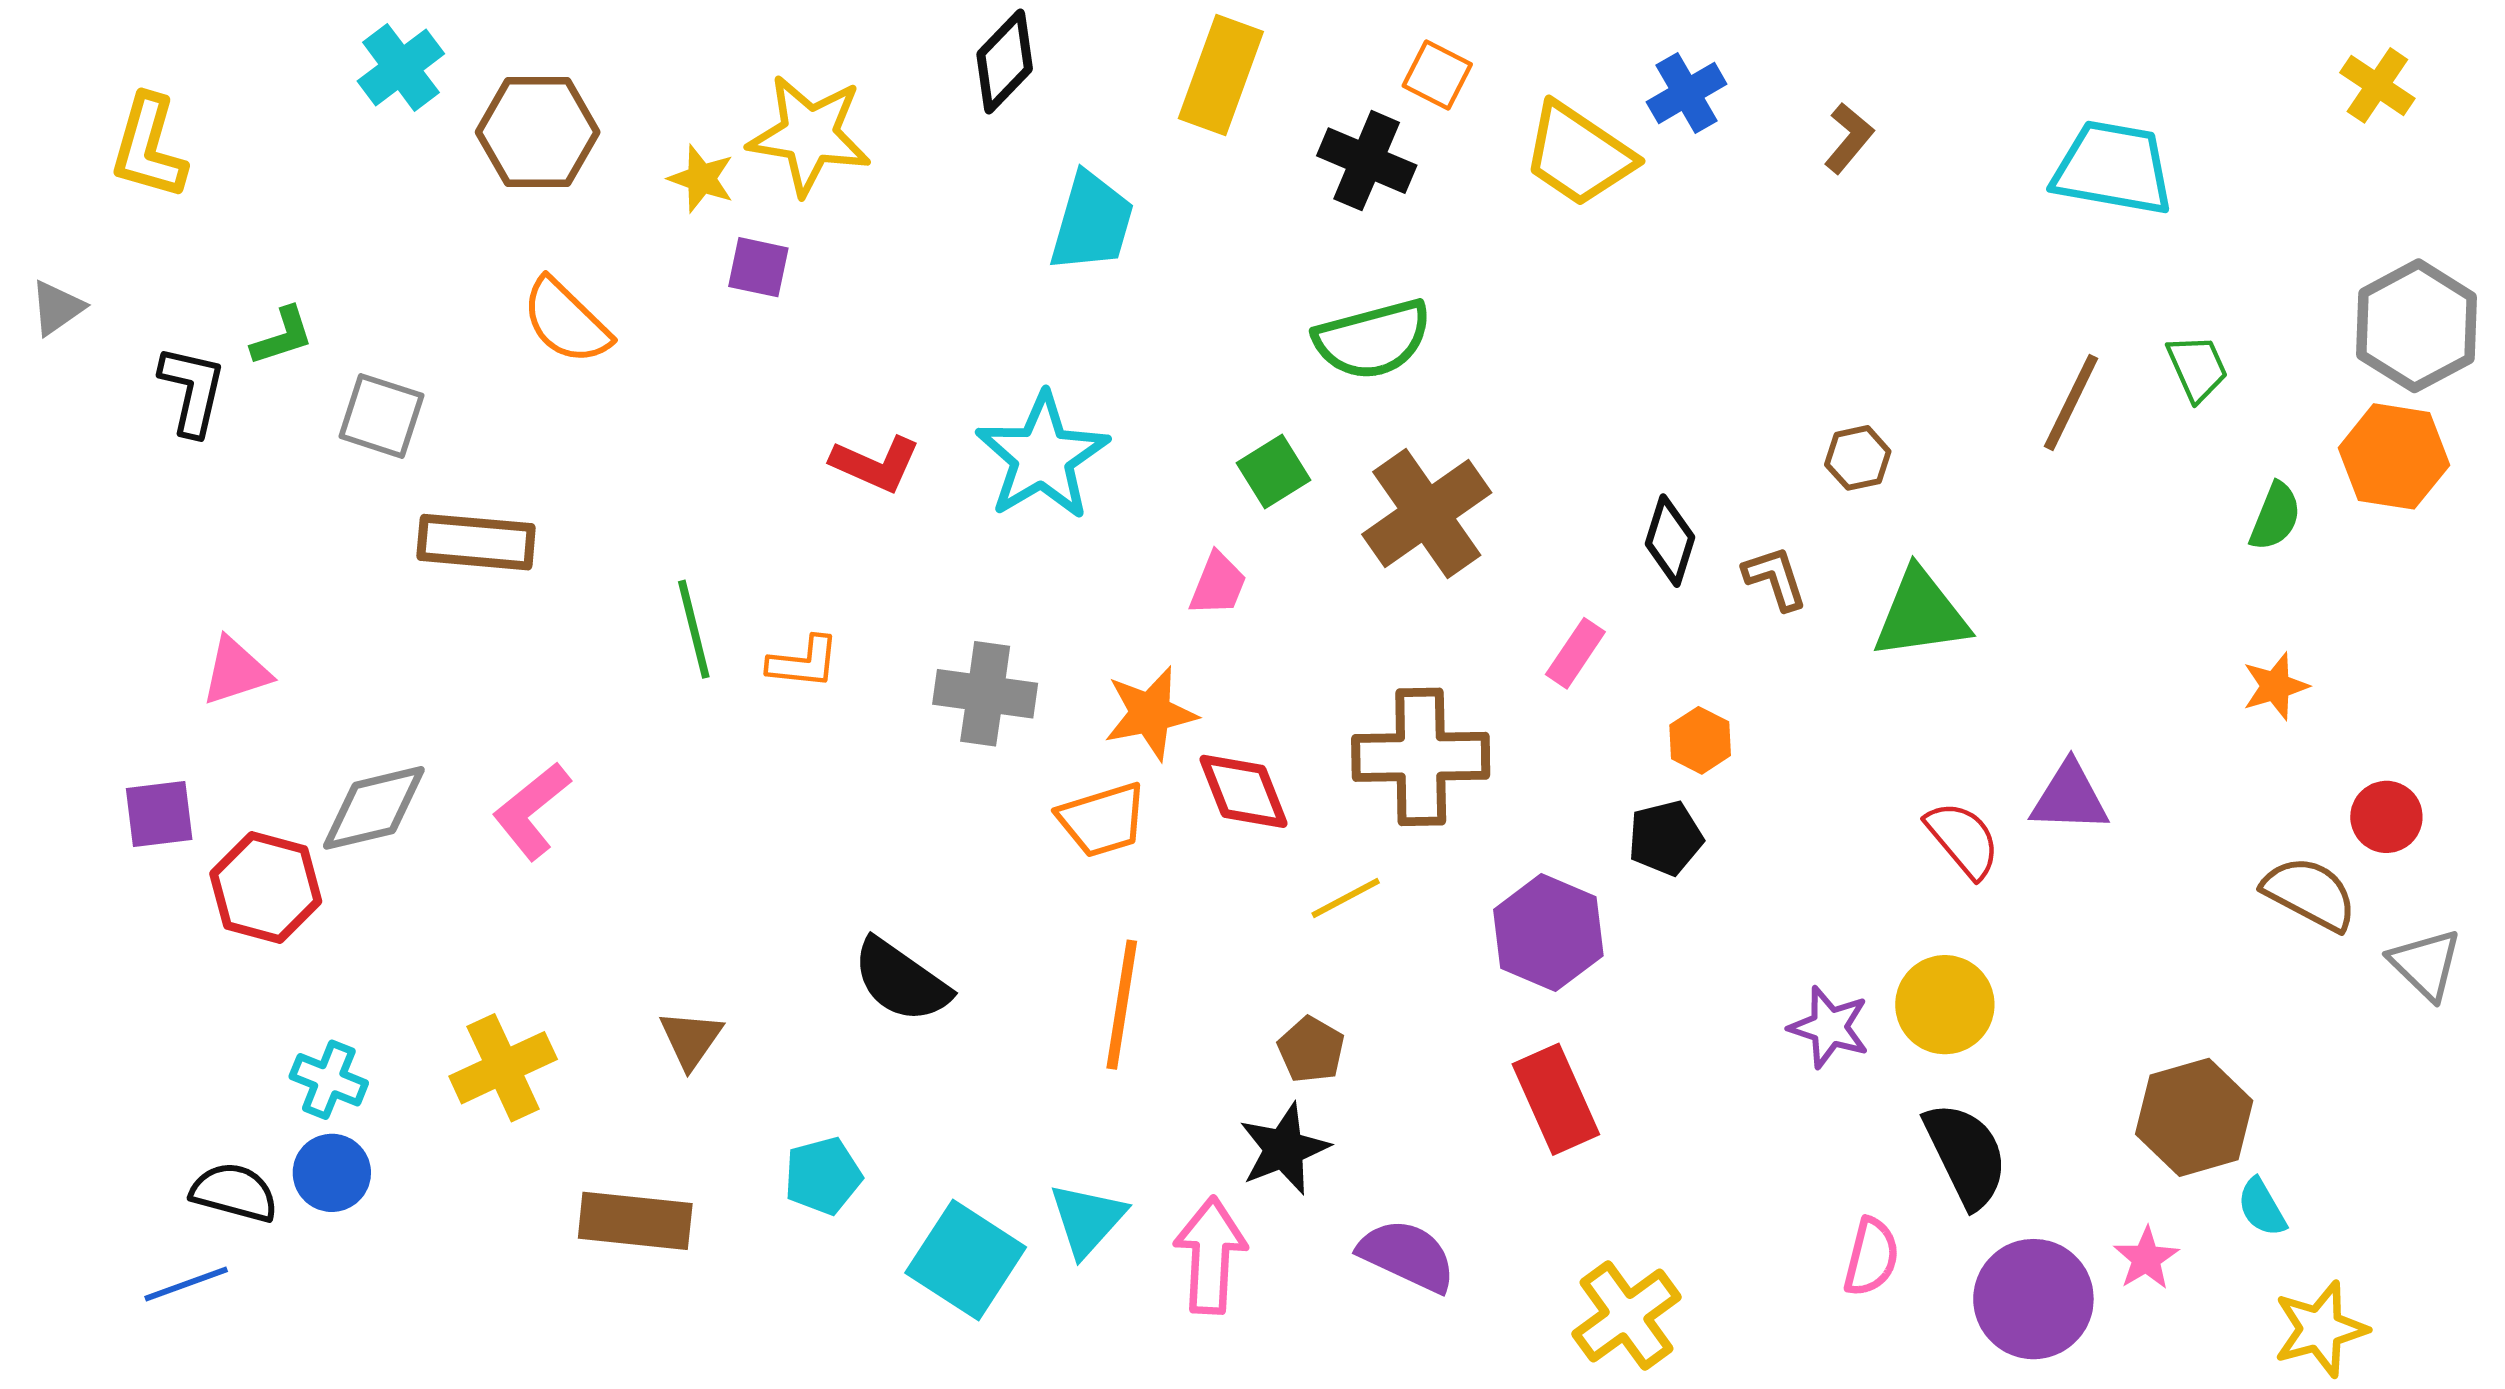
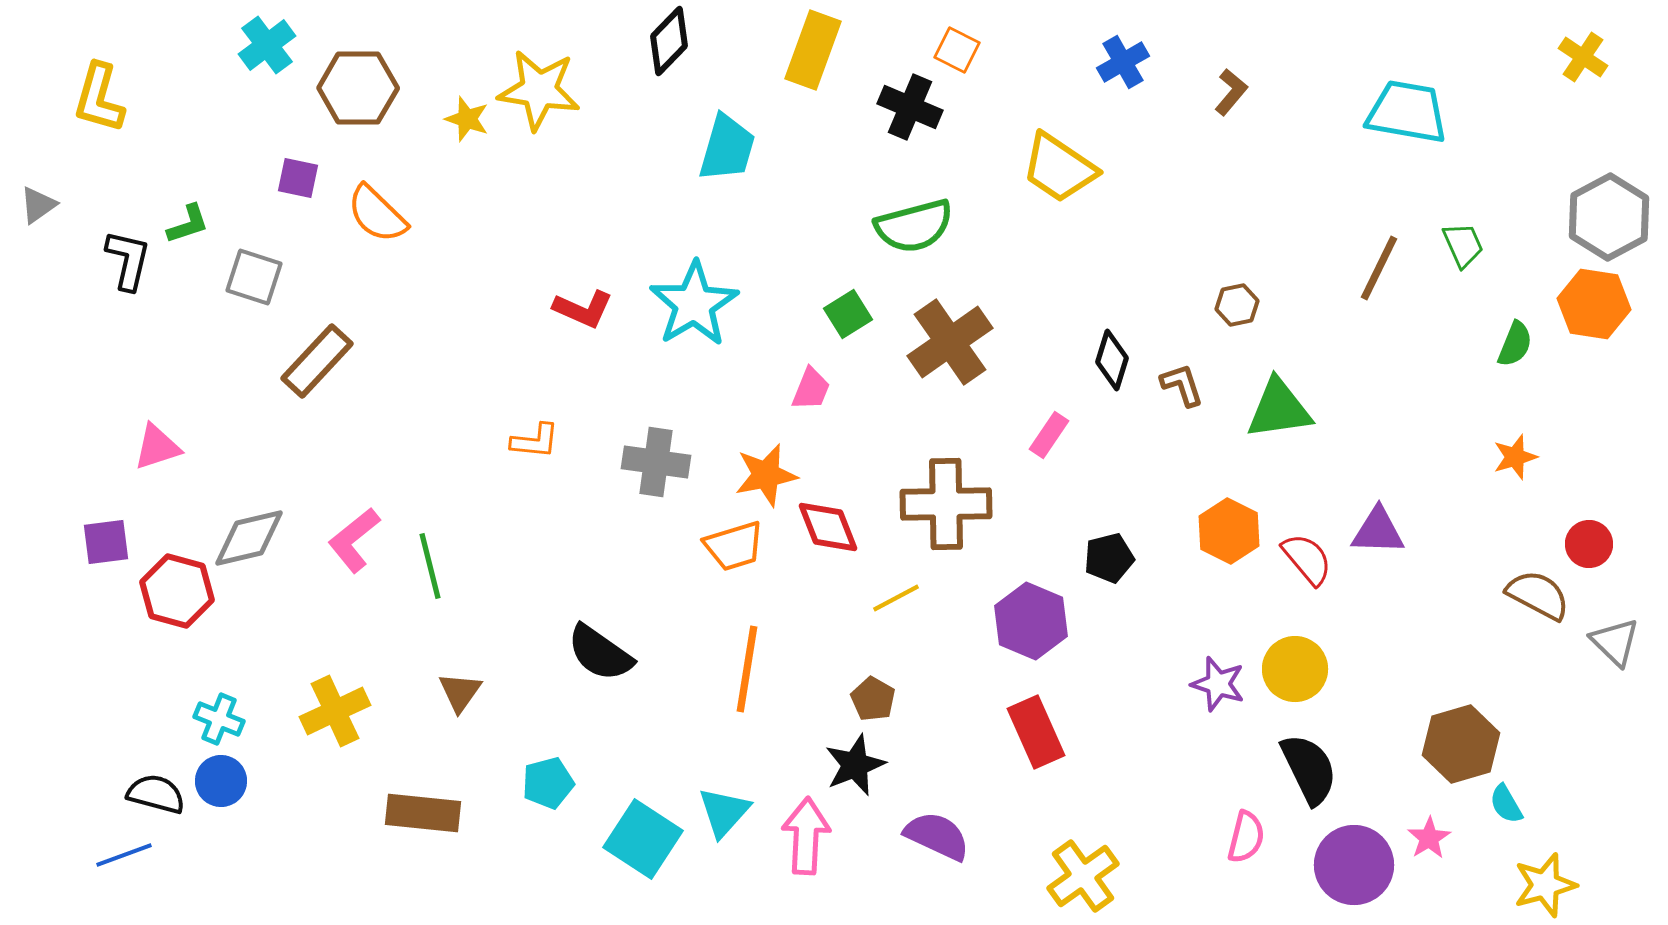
yellow trapezoid: (1578, 155) -> (1059, 168), moved
purple square: (758, 267) -> (298, 178), moved
brown rectangle: (476, 542) -> (317, 361), turned -52
green line: (694, 629) -> (430, 566), moved
orange hexagon: (1700, 740) -> (1229, 531), moved, size x1.5

